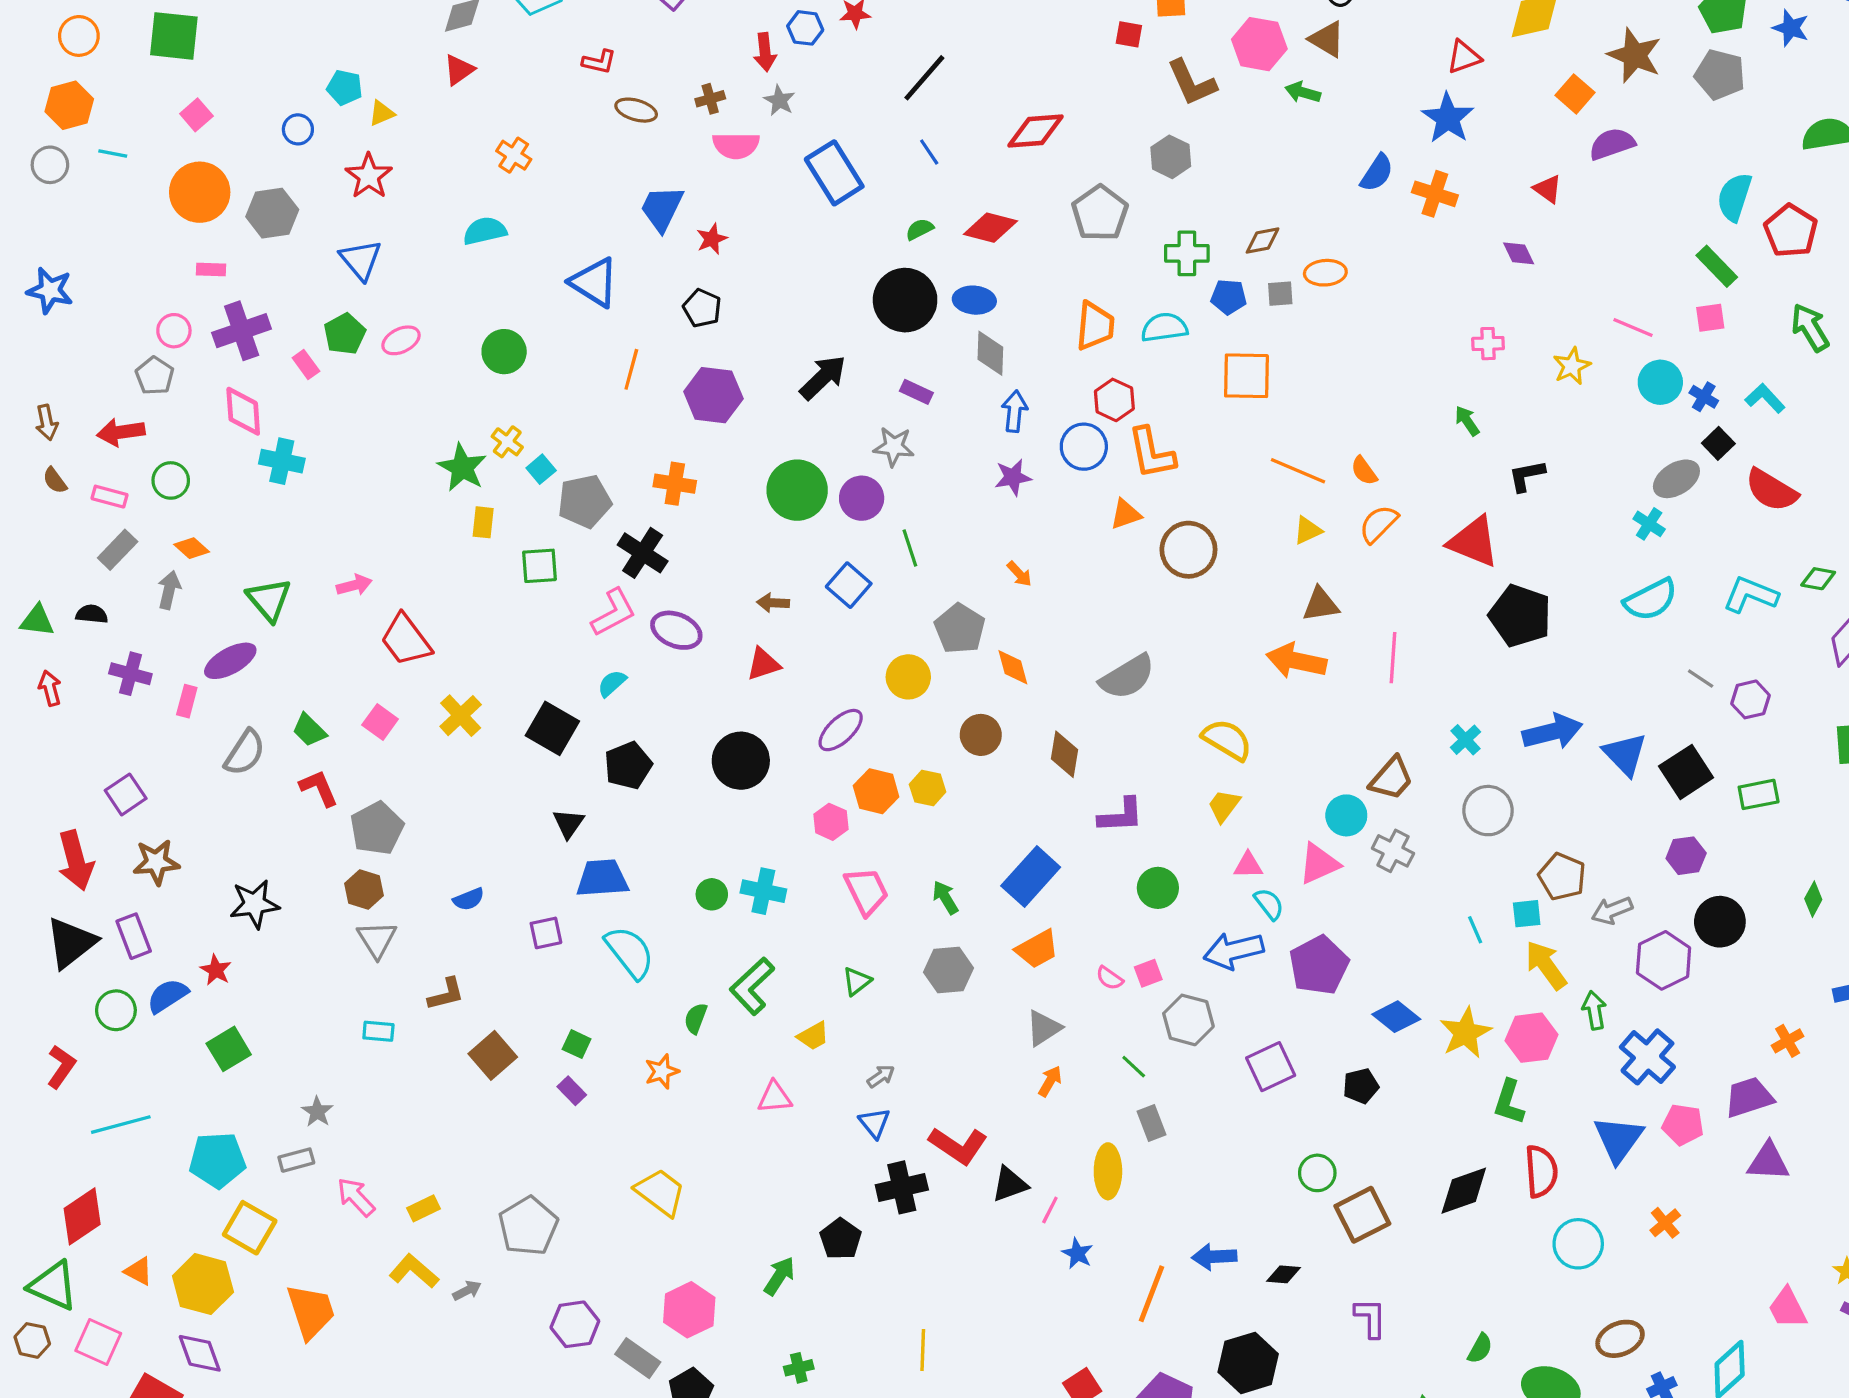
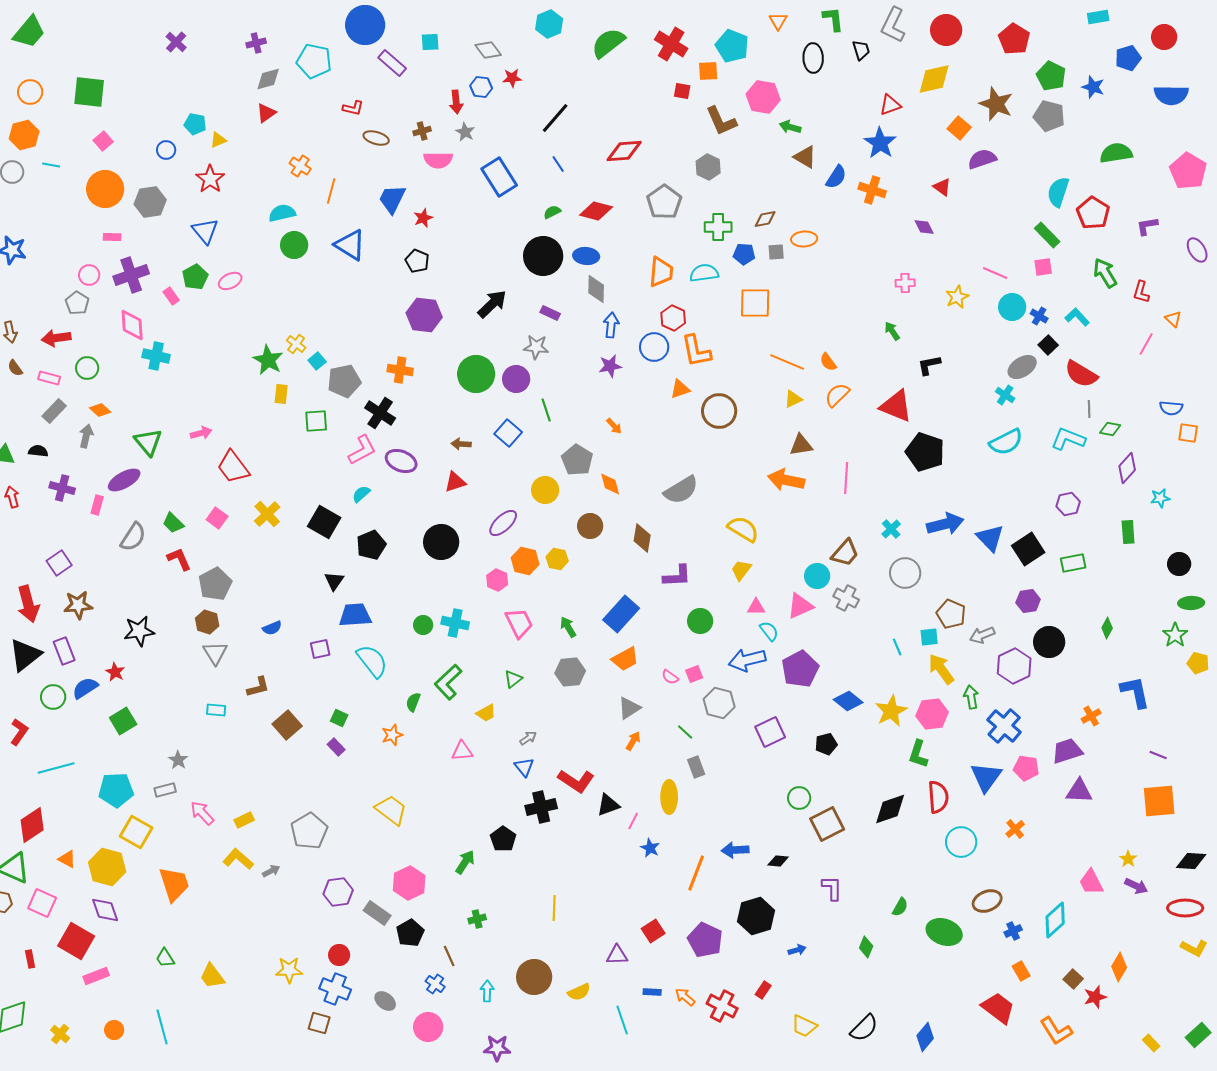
brown triangle: (1327, 39) -> (805, 157), moved
green circle: (504, 352) -> (294, 245), moved
orange line: (631, 369) -> (331, 191), moved
gray line: (1701, 679) -> (1089, 409), moved, turned 54

